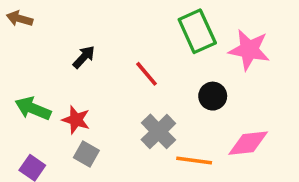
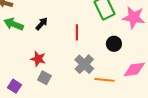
red line: (146, 74) -> (77, 32), turned 42
green arrow: (33, 109) -> (14, 24), moved

